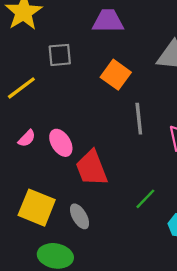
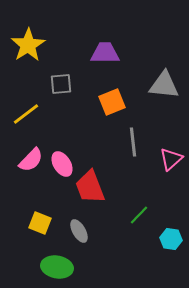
orange square: (116, 75) -> (112, 102), turned 32
pink semicircle: (27, 138) -> (31, 160), size x1.5
yellow square: (37, 208) -> (40, 223), size x0.7

